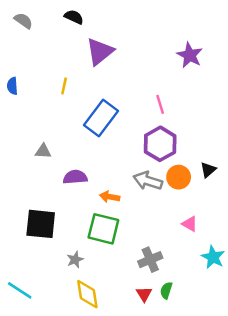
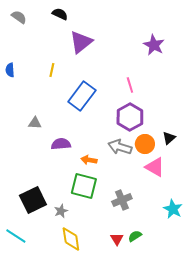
black square: (41, 224) -> (33, 200), moved, turned -32
pink triangle: (190, 224) -> (155, 167), moved, size x1.5
gray cross: (150, 260) -> (122, 200), moved
green semicircle: (166, 290) -> (135, 236), turned 40

